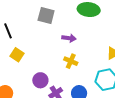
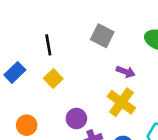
yellow cross: (71, 61) -> (121, 102), size x1.5

